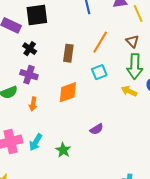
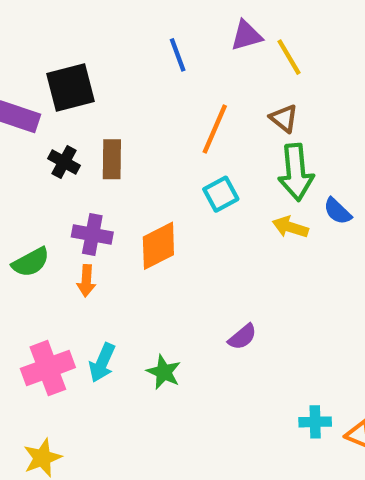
brown rectangle: (68, 53) -> (112, 159), moved
purple cross: (29, 75) -> (92, 234), moved
purple semicircle: (97, 129) -> (242, 337), moved

